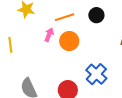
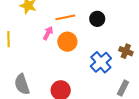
blue cross: (96, 74) -> (101, 62), moved

